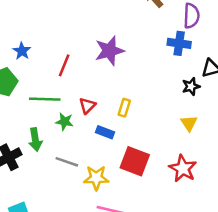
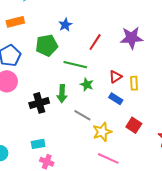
red triangle: (87, 106) -> (115, 77), moved
yellow rectangle: (124, 108) -> (134, 83), turned -32
red square: (135, 161) -> (134, 125), size x0.7
yellow star: (96, 178) -> (102, 132), turned -30

